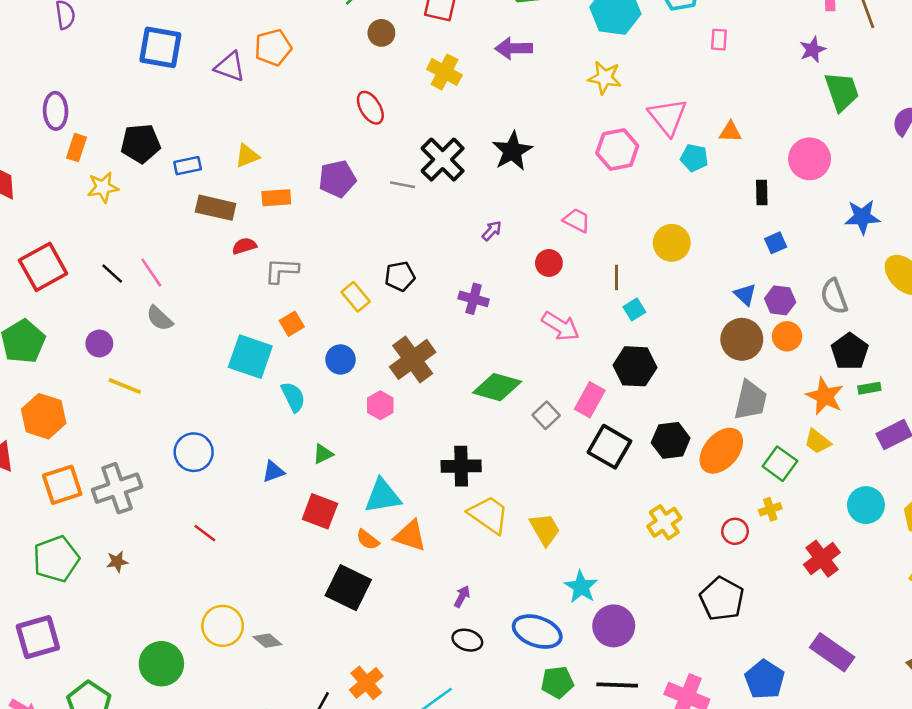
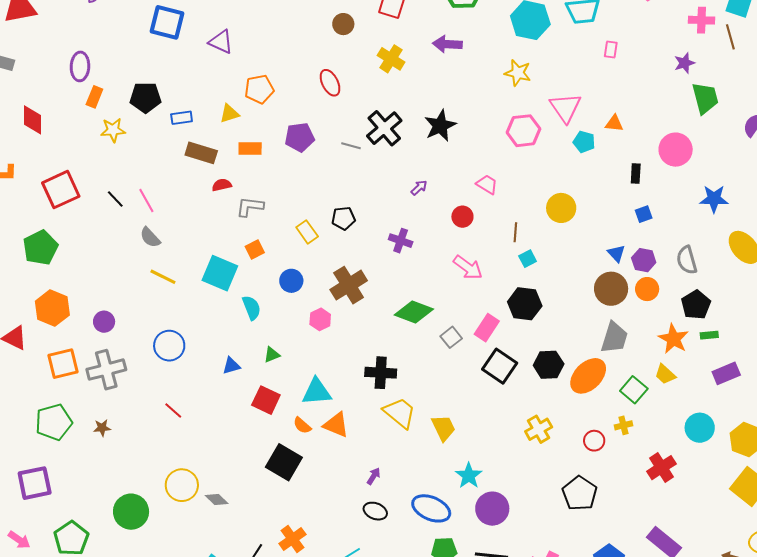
orange pentagon: (273, 47) -> (259, 89), moved
purple circle: (99, 344) -> (104, 322), moved
yellow line: (125, 386) -> (163, 277), moved

